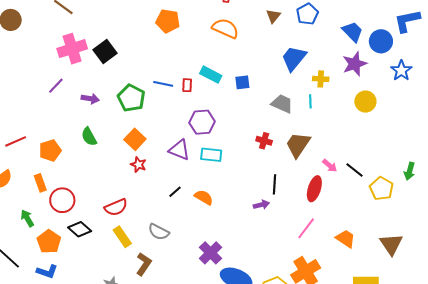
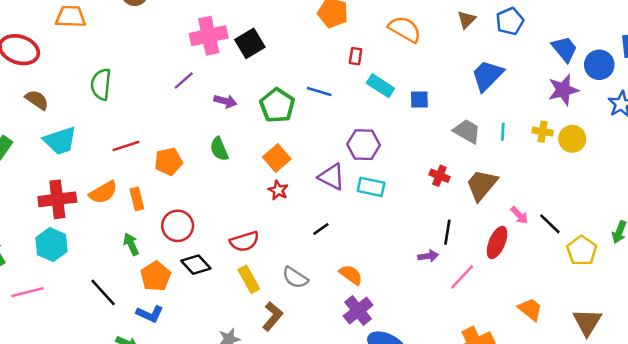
yellow cross: (321, 79) -> (543, 132), moved
red rectangle: (187, 85) -> (356, 56), moved
orange rectangle: (40, 183) -> (137, 199), moved
orange semicircle: (204, 197) -> (351, 275), moved
pink line: (306, 228) -> (462, 277), moved

